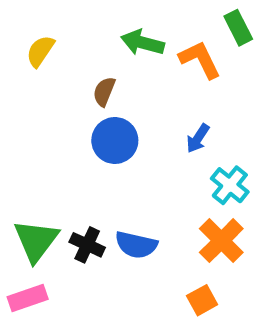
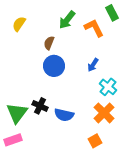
green arrow: (143, 43) -> (67, 20), turned -66
black cross: (87, 245) -> (40, 106), moved

